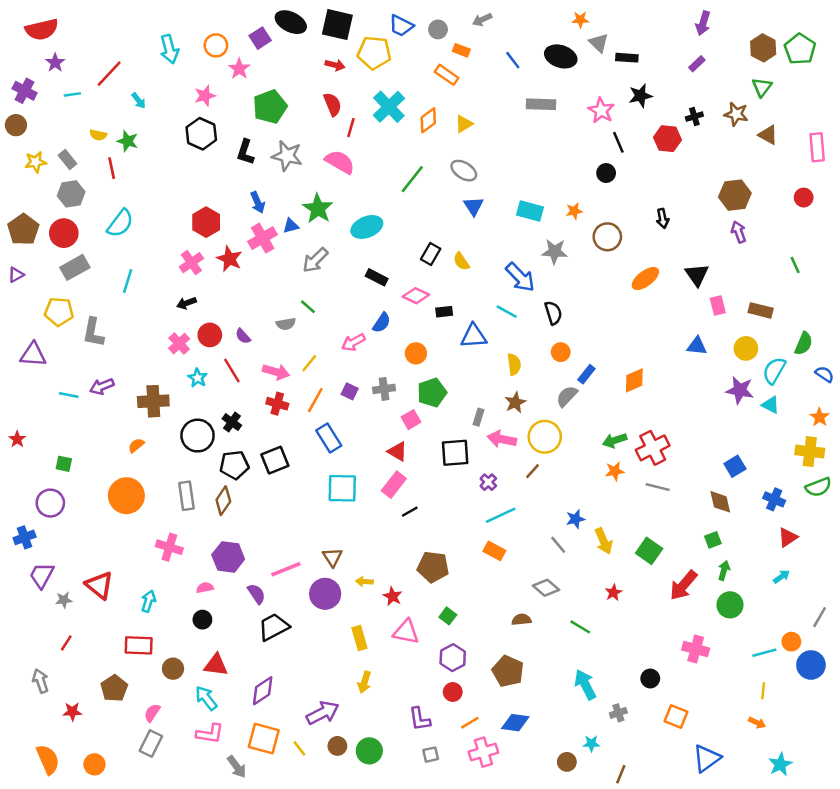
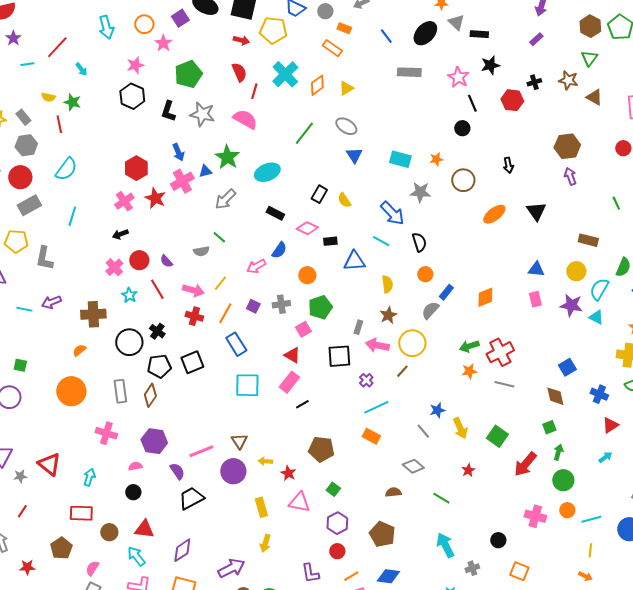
black ellipse: (561, 56) -> (425, 33), turned -65
pink rectangle: (718, 306) -> (535, 299), moved
orange circle: (791, 642) -> (567, 510), moved

